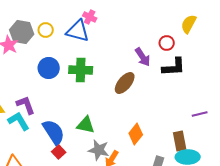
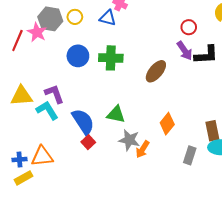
blue triangle: (78, 31) -> (108, 18), size x0.7
red circle: (167, 43) -> (189, 27), moved
purple arrow: (143, 57) -> (185, 51), moved

